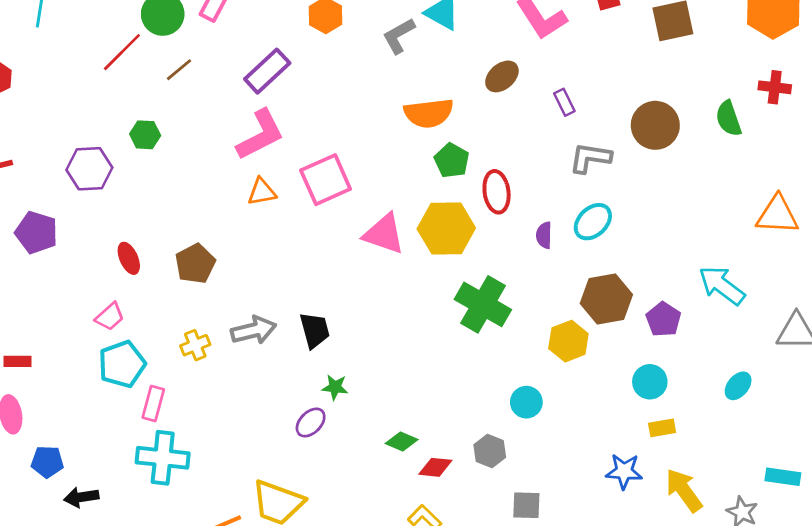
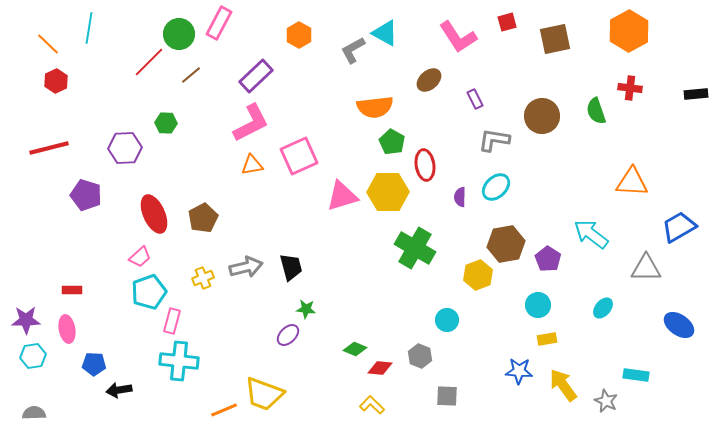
pink triangle: (384, 234) -> (342, 196), turned -36
red ellipse: (129, 258) -> (154, 214), size x1.6

